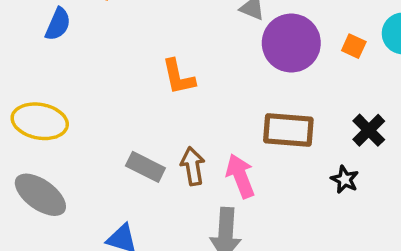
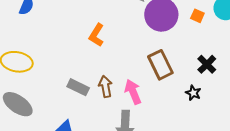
orange L-shape: (178, 77) -> (96, 35), turned 45
brown rectangle: (288, 130) -> (160, 65), turned 60

